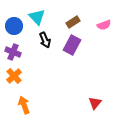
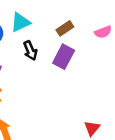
cyan triangle: (37, 17) -> (20, 22), turned 48

